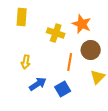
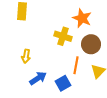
yellow cross: (56, 33) -> (63, 36), moved
orange line: (70, 62) -> (76, 65), moved

